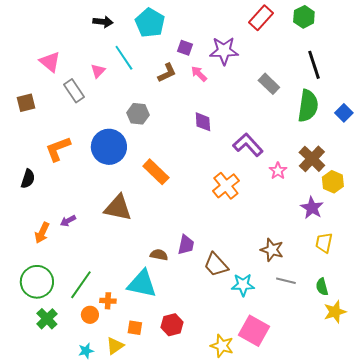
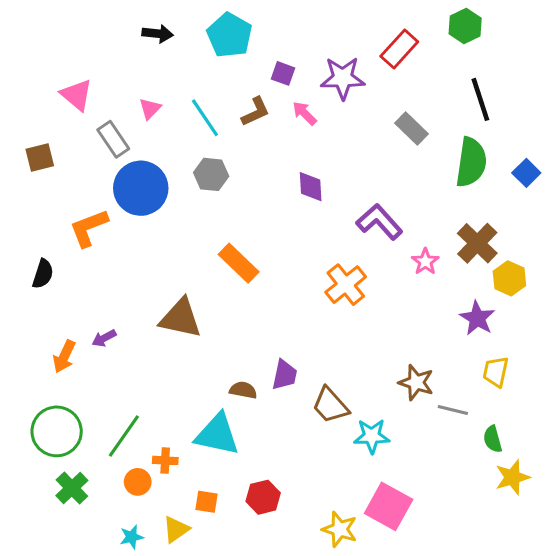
red rectangle: (261, 18) -> (399, 49), moved
cyan line: (124, 58) -> (205, 118), moved
blue circle: (109, 147) -> (141, 188), moved
gray line: (286, 281) -> (453, 410), moved

